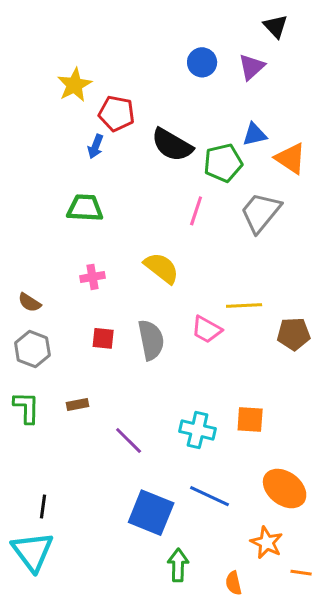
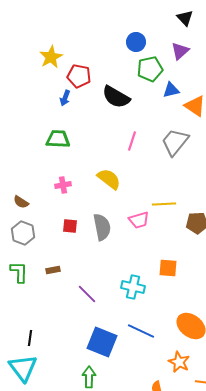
purple triangle: (252, 67) -> (180, 51), moved
green pentagon: (223, 163) -> (150, 69), moved
pink trapezoid: (207, 329) -> (139, 220), turned -45
orange square: (250, 420) -> (168, 268), moved
green arrow: (178, 565) -> (89, 377), moved

